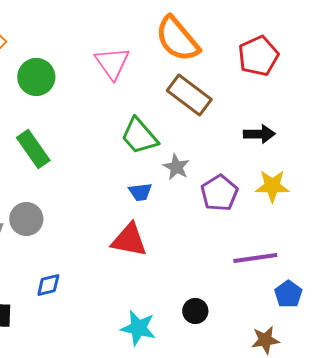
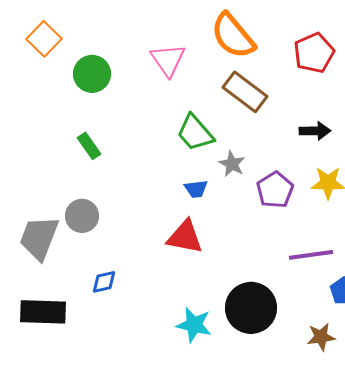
green rectangle: (33, 149) -> (89, 146), size x0.7
black circle: (195, 311) -> (251, 308), size x2.0

